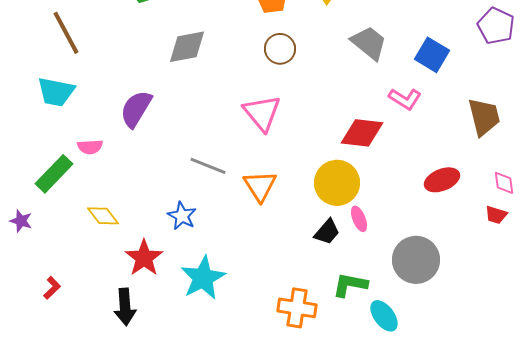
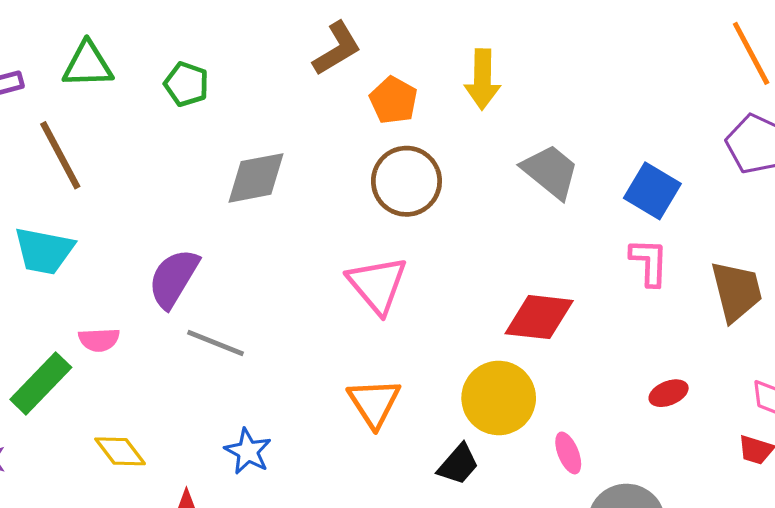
brown circle: (280, 49) -> (406, 181), size x1.4
pink L-shape: (405, 99) -> (649, 262), moved, turned -120
gray line: (208, 166) -> (216, 343), moved
red ellipse: (442, 180) -> (669, 393), size x0.7
pink ellipse: (359, 219) -> (568, 453), moved
black trapezoid: (327, 232) -> (458, 464), moved

